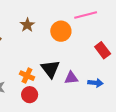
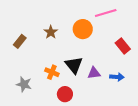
brown star: (27, 25) -> (51, 32), moved
red circle: (30, 95) -> (65, 94), moved

